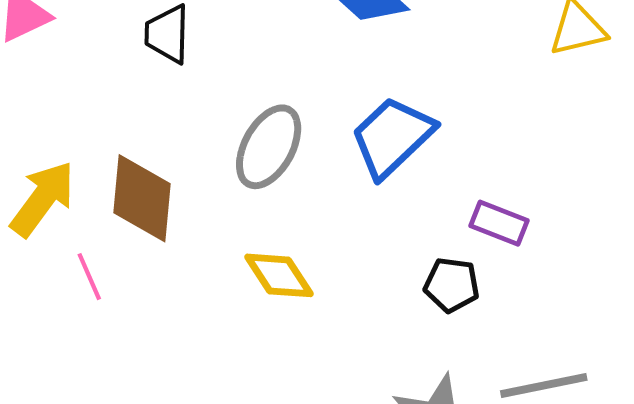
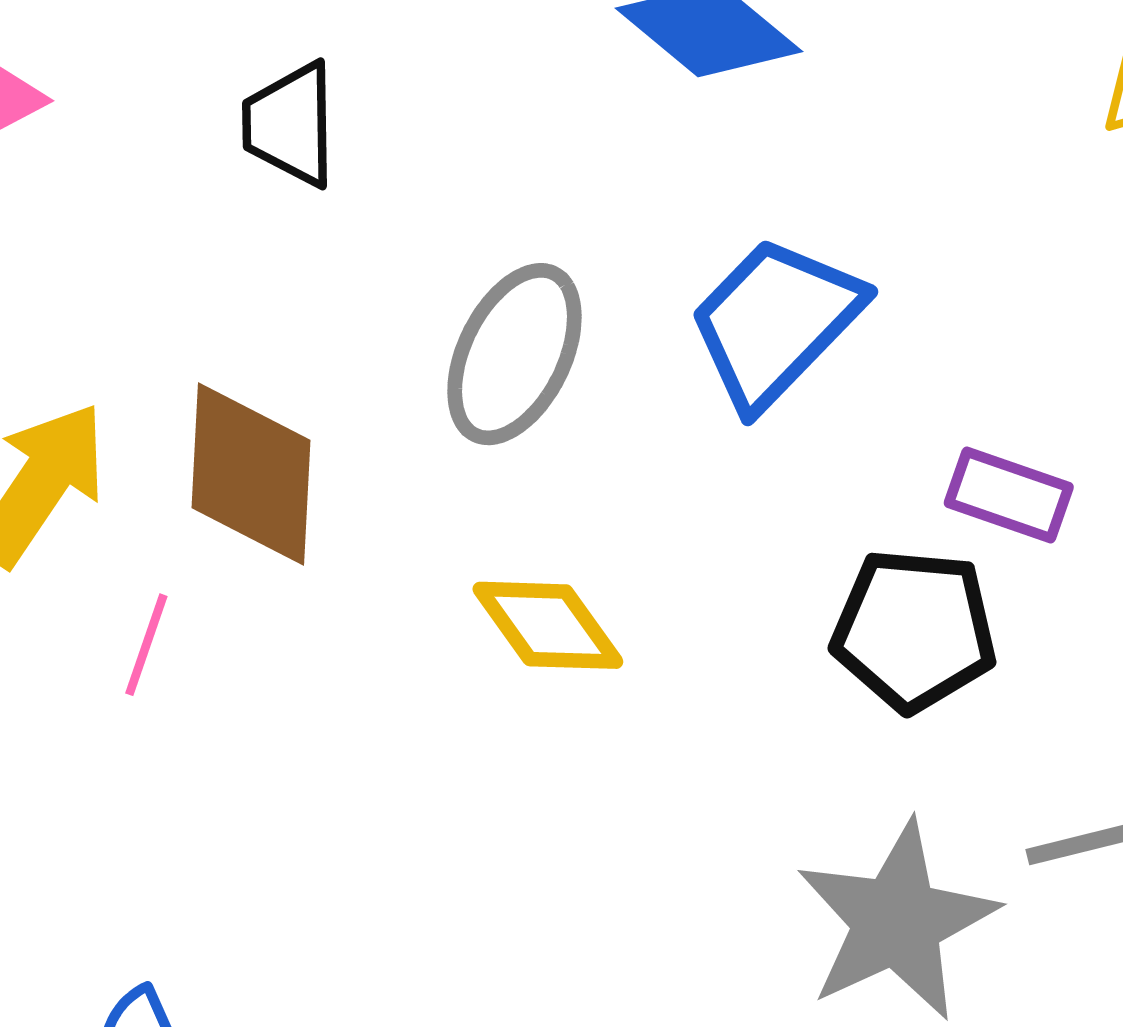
pink line: (89, 277) -> (146, 645), turned 45
black pentagon: (452, 285) -> (914, 630), size x1.4

